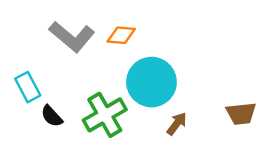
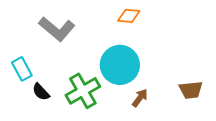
orange diamond: (121, 35) -> (129, 16), moved

